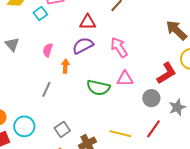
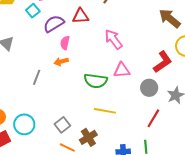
purple semicircle: (83, 46) -> (54, 24), moved
pink semicircle: (48, 50) -> (65, 43), moved
orange arrow: (65, 66) -> (61, 62), turned -104
gray line: (46, 89) -> (37, 77), moved
yellow line: (120, 134) -> (105, 111), moved

